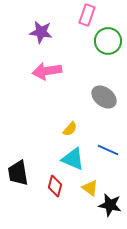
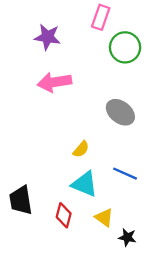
black star: (110, 205) -> (127, 237), size x0.7

